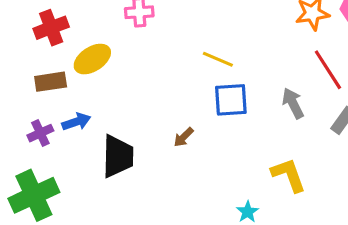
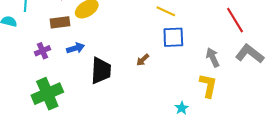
gray arrow: (293, 103) -> (213, 57), moved
purple cross: (40, 133) -> (43, 51), moved
yellow L-shape: (289, 175) -> (208, 86), turned 30

